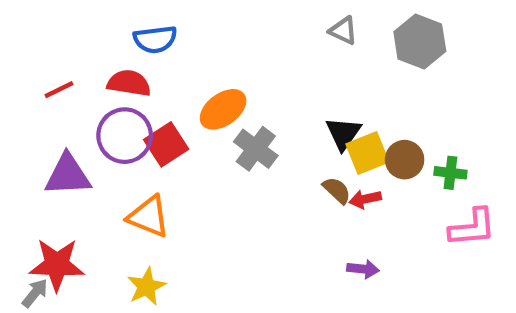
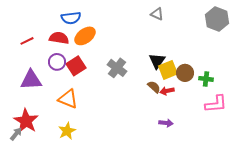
gray hexagon: (420, 42) -> (217, 19), moved
orange ellipse: (223, 109) -> (85, 36), moved
purple circle: (125, 136) -> (57, 62), size x0.7
red star: (57, 265) -> (26, 121), turned 30

